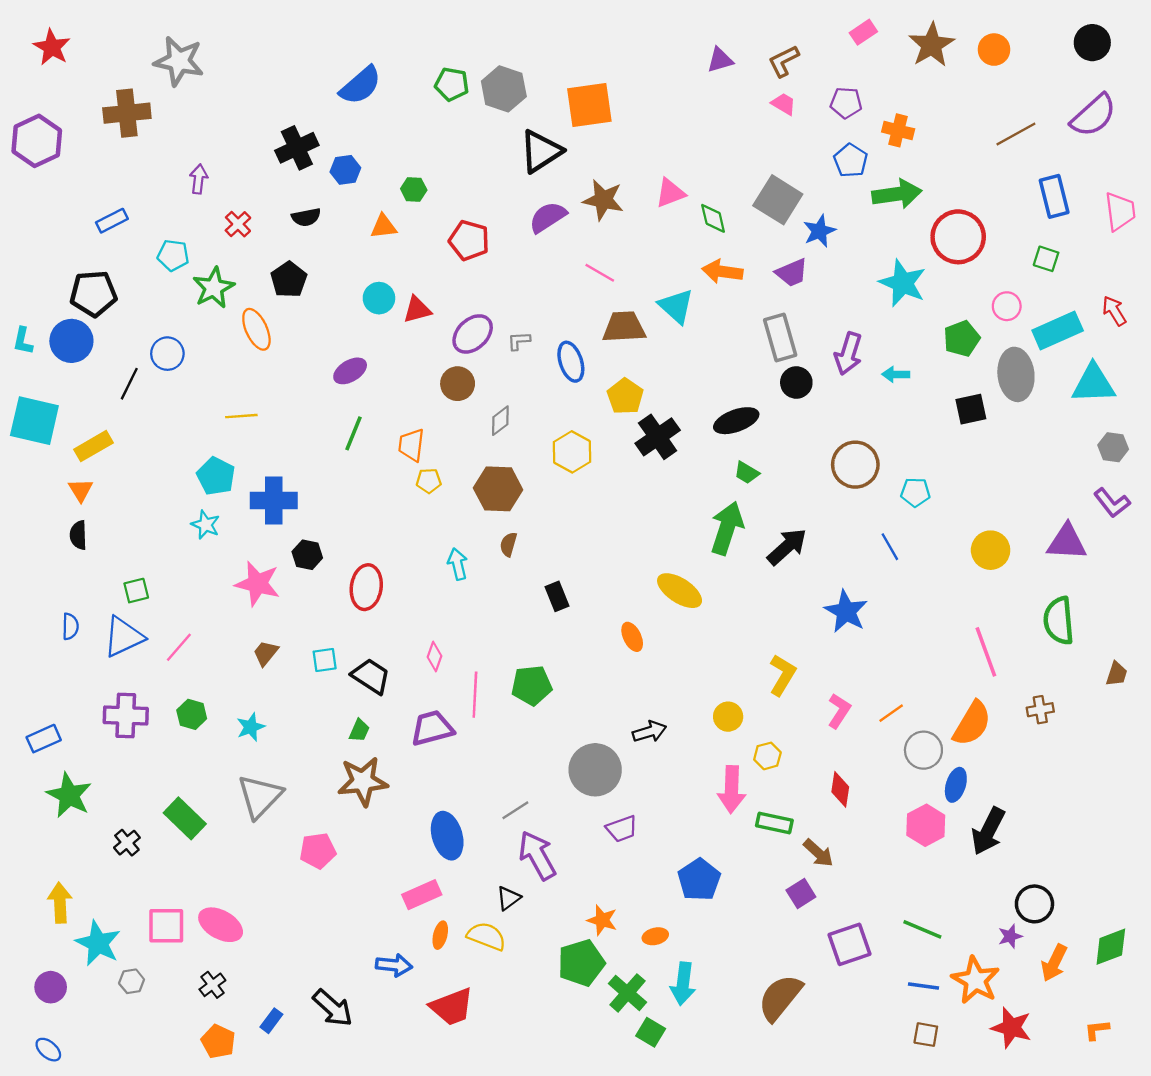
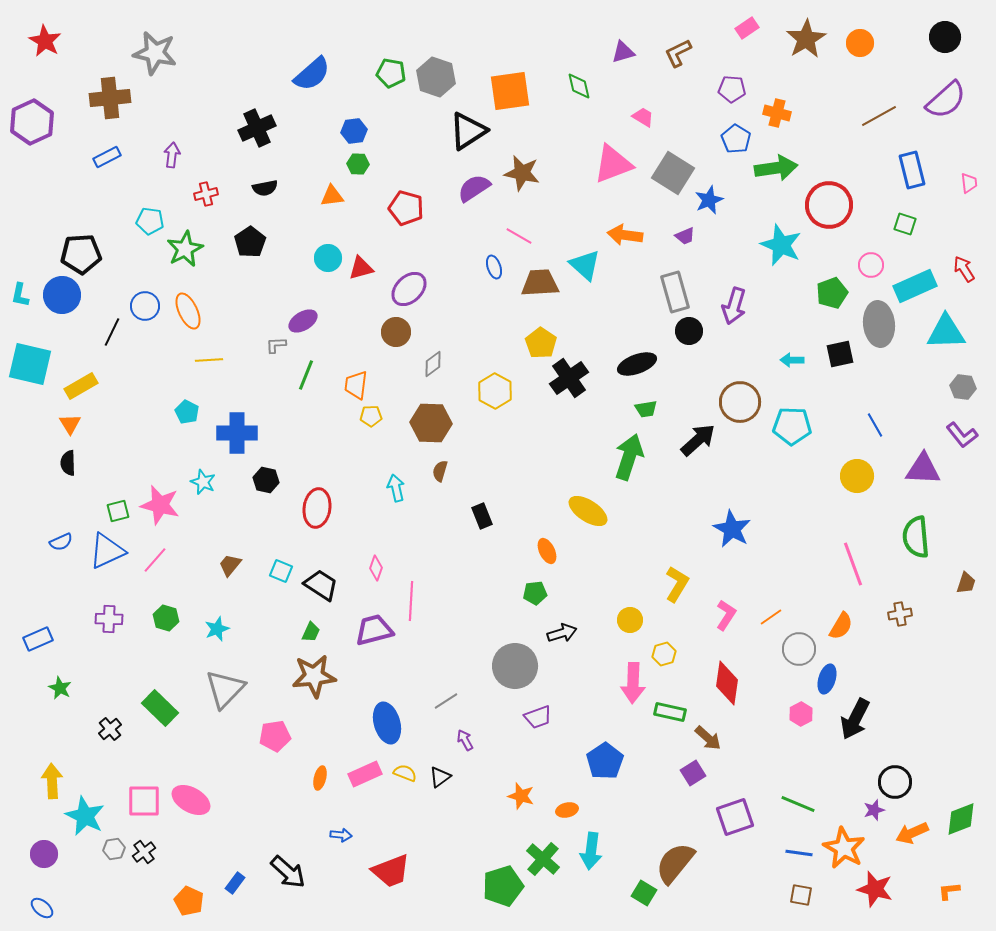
pink trapezoid: (784, 104) -> (643, 117), moved
blue hexagon: (345, 170) -> (354, 131), moved
pink triangle: (670, 193) -> (613, 164), moved, size x1.5
pink trapezoid: (1120, 211) -> (969, 183), size x0.6
green diamond: (713, 218) -> (579, 86), moved
blue rectangle: (112, 221) -> (107, 157), moved
red cross: (238, 224) -> (206, 194), turned 30
purple trapezoid: (792, 273) -> (685, 236), size x0.7
orange ellipse: (256, 329) -> (188, 311), moved
gray L-shape: (519, 341) -> (276, 345), moved
blue ellipse: (571, 362) -> (494, 267), moved, size x0.7
cyan arrow: (896, 374) -> (792, 360), moved
green trapezoid: (747, 473) -> (646, 409), turned -40
cyan pentagon: (216, 476) -> (187, 412), size x0.7
cyan pentagon: (915, 492) -> (792, 426), size x1.5
cyan star: (206, 525) -> (203, 482), moved
black arrow: (787, 547) -> (698, 440), moved
blue line: (890, 547) -> (875, 425), moved
pink star: (258, 584) -> (160, 505), moved
blue semicircle: (70, 626) -> (61, 542), turned 65
cyan square: (325, 660) -> (281, 571), turned 30
green pentagon: (532, 685) -> (535, 593), moved, size x0.7
purple cross: (126, 715) -> (109, 619), size x0.7
orange semicircle: (972, 724) -> (841, 626), size x0.7
red diamond: (840, 789) -> (727, 683), size x1.4
green star: (69, 795) -> (60, 688), size x0.6
pink hexagon: (926, 825) -> (801, 714), size x0.7
purple arrow: (537, 855) -> (465, 740), size x0.5
orange ellipse: (440, 935) -> (320, 778), moved
yellow semicircle: (486, 936) -> (405, 773), moved, size x0.7
green pentagon: (581, 963) -> (503, 886), moved
orange arrow: (1054, 963) -> (912, 833), turned 40
blue arrow: (394, 965) -> (341, 835), size x0.7
black cross: (212, 985) -> (144, 852), moved
green square: (651, 1032) -> (644, 893), moved

